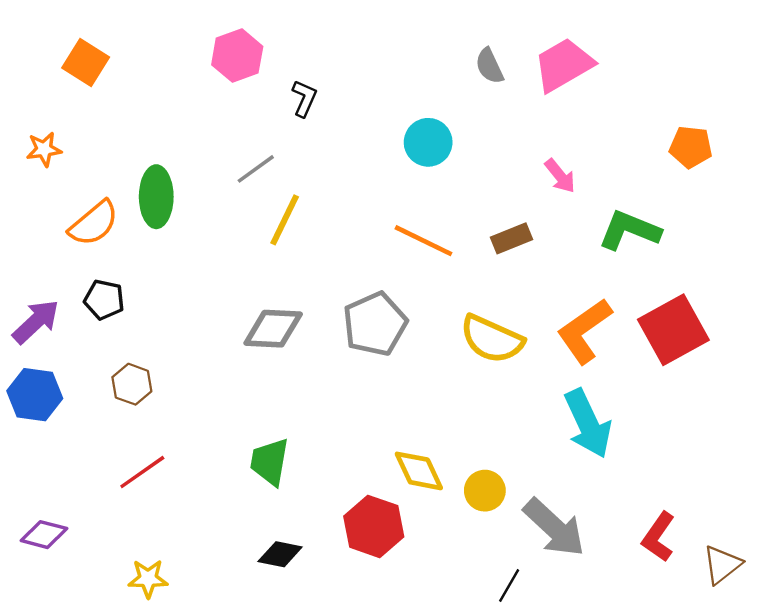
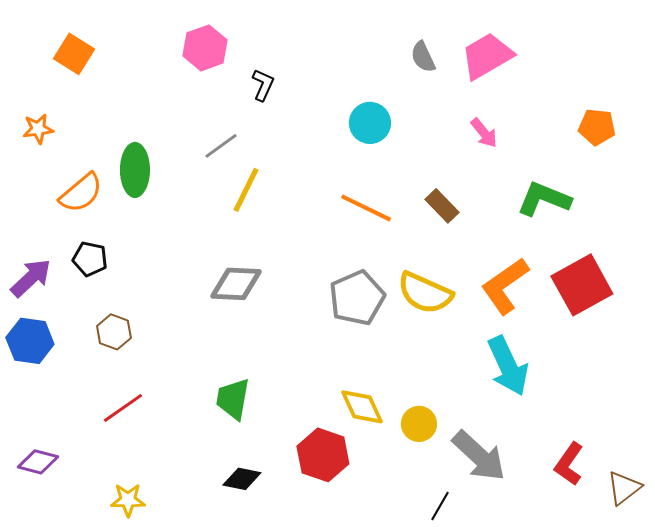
pink arrow: (560, 176) -> (484, 133), moved
brown rectangle: (511, 238) -> (442, 206), turned 68
gray pentagon: (375, 324) -> (357, 298), moved

